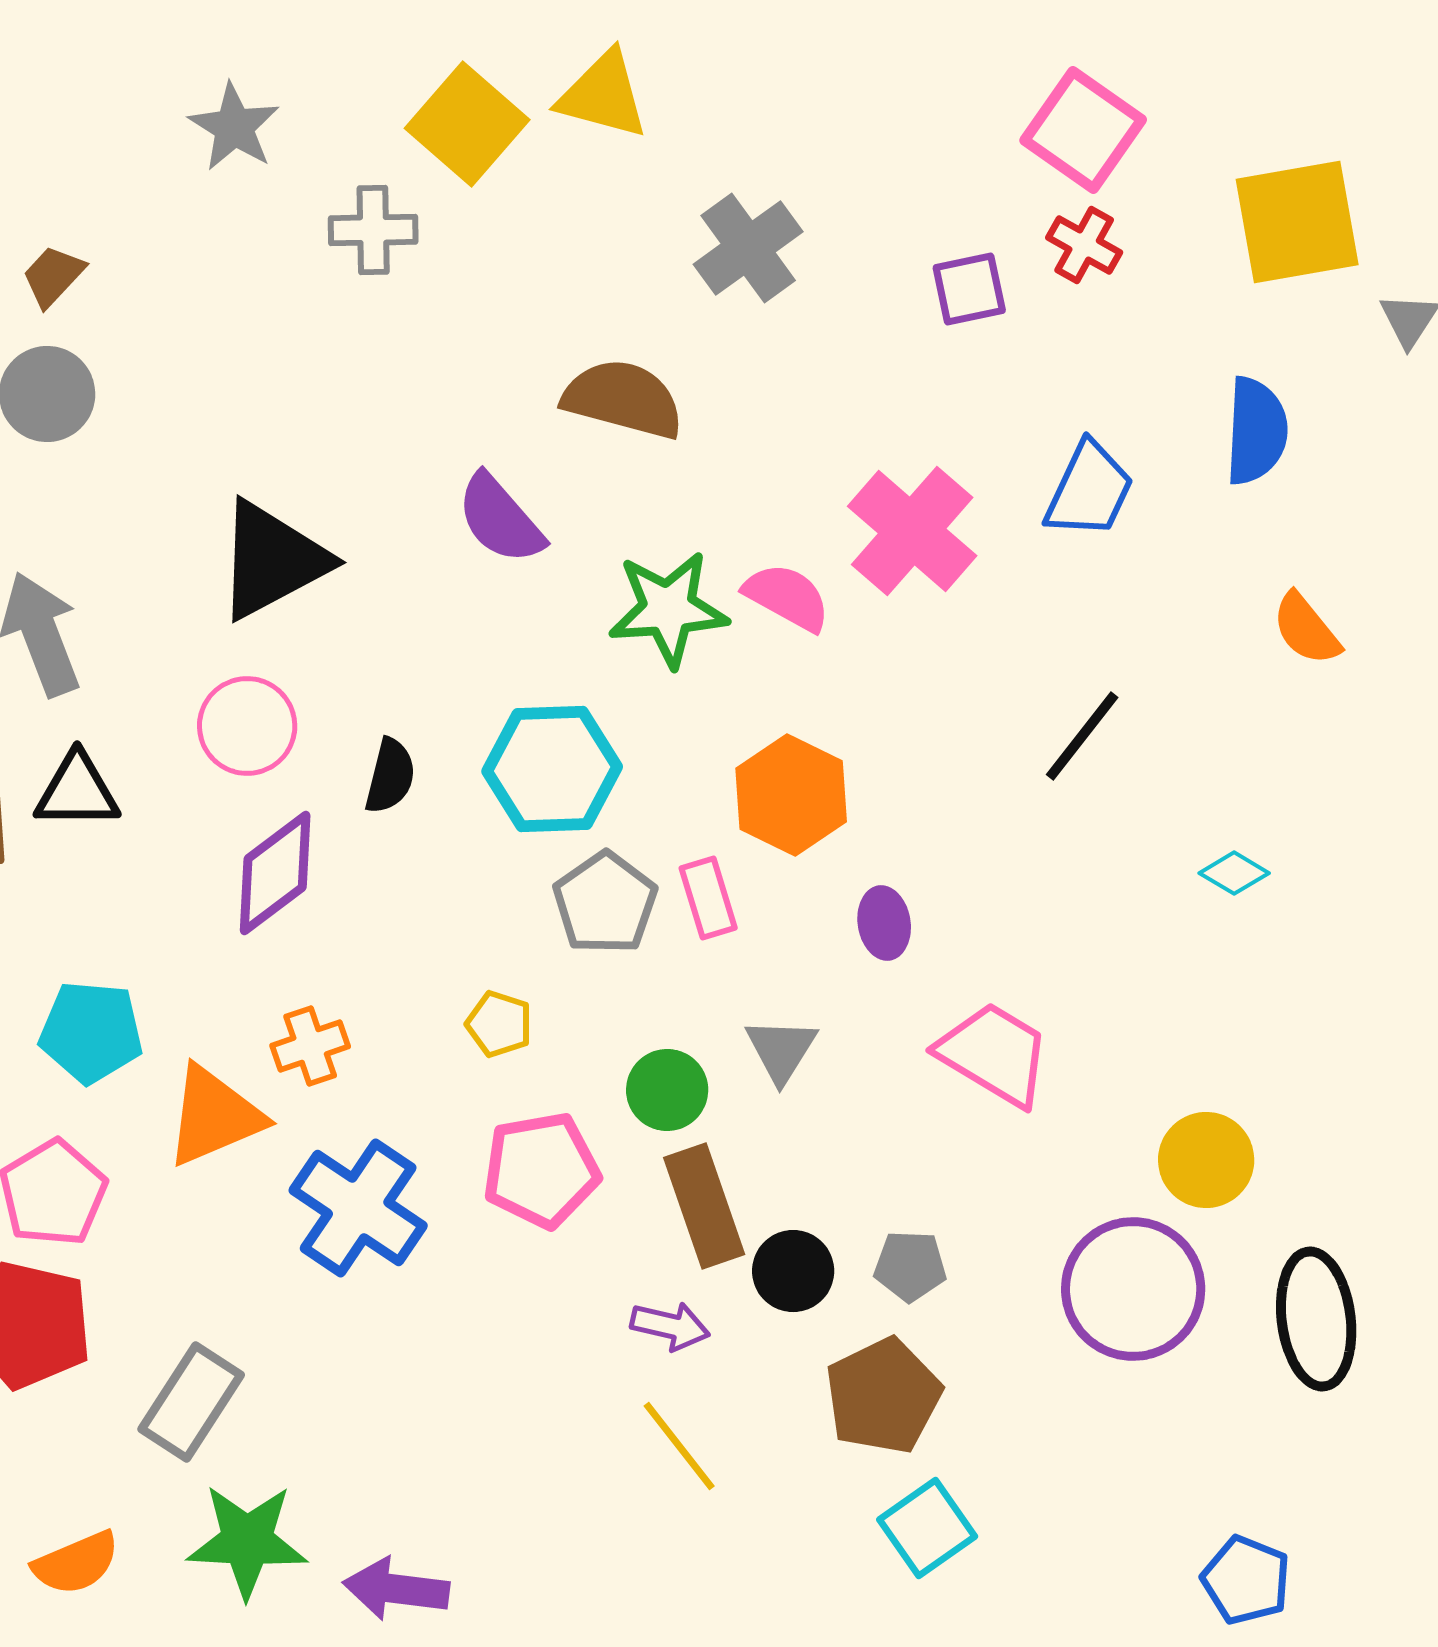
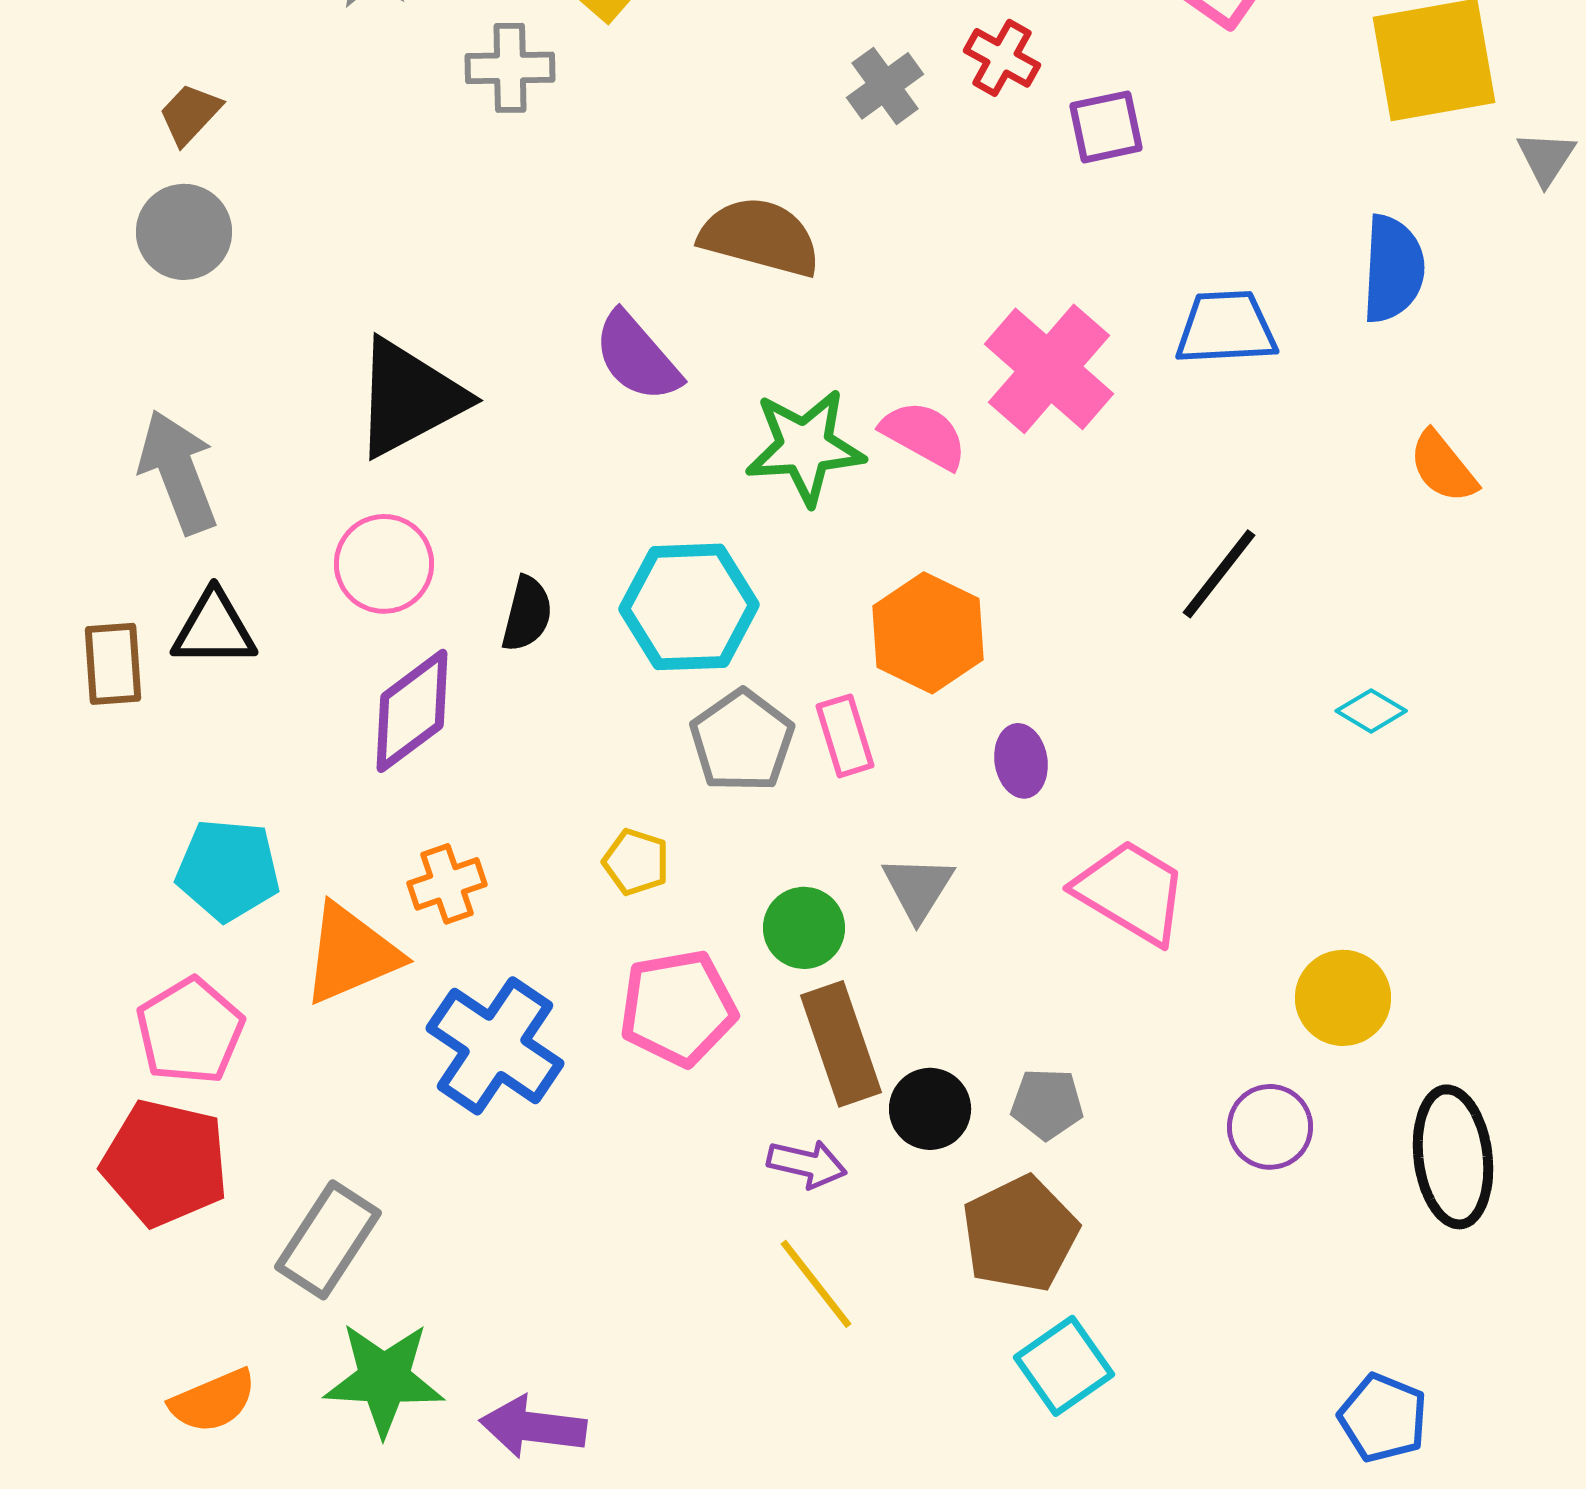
red cross: (1084, 245) -> (1002, 58), moved
gray cross: (748, 248) -> (885, 86), size x0.7
blue trapezoid: (1089, 490) -> (1226, 328), turned -118
purple circle: (1133, 1289) -> (1270, 1127), size x0.6

